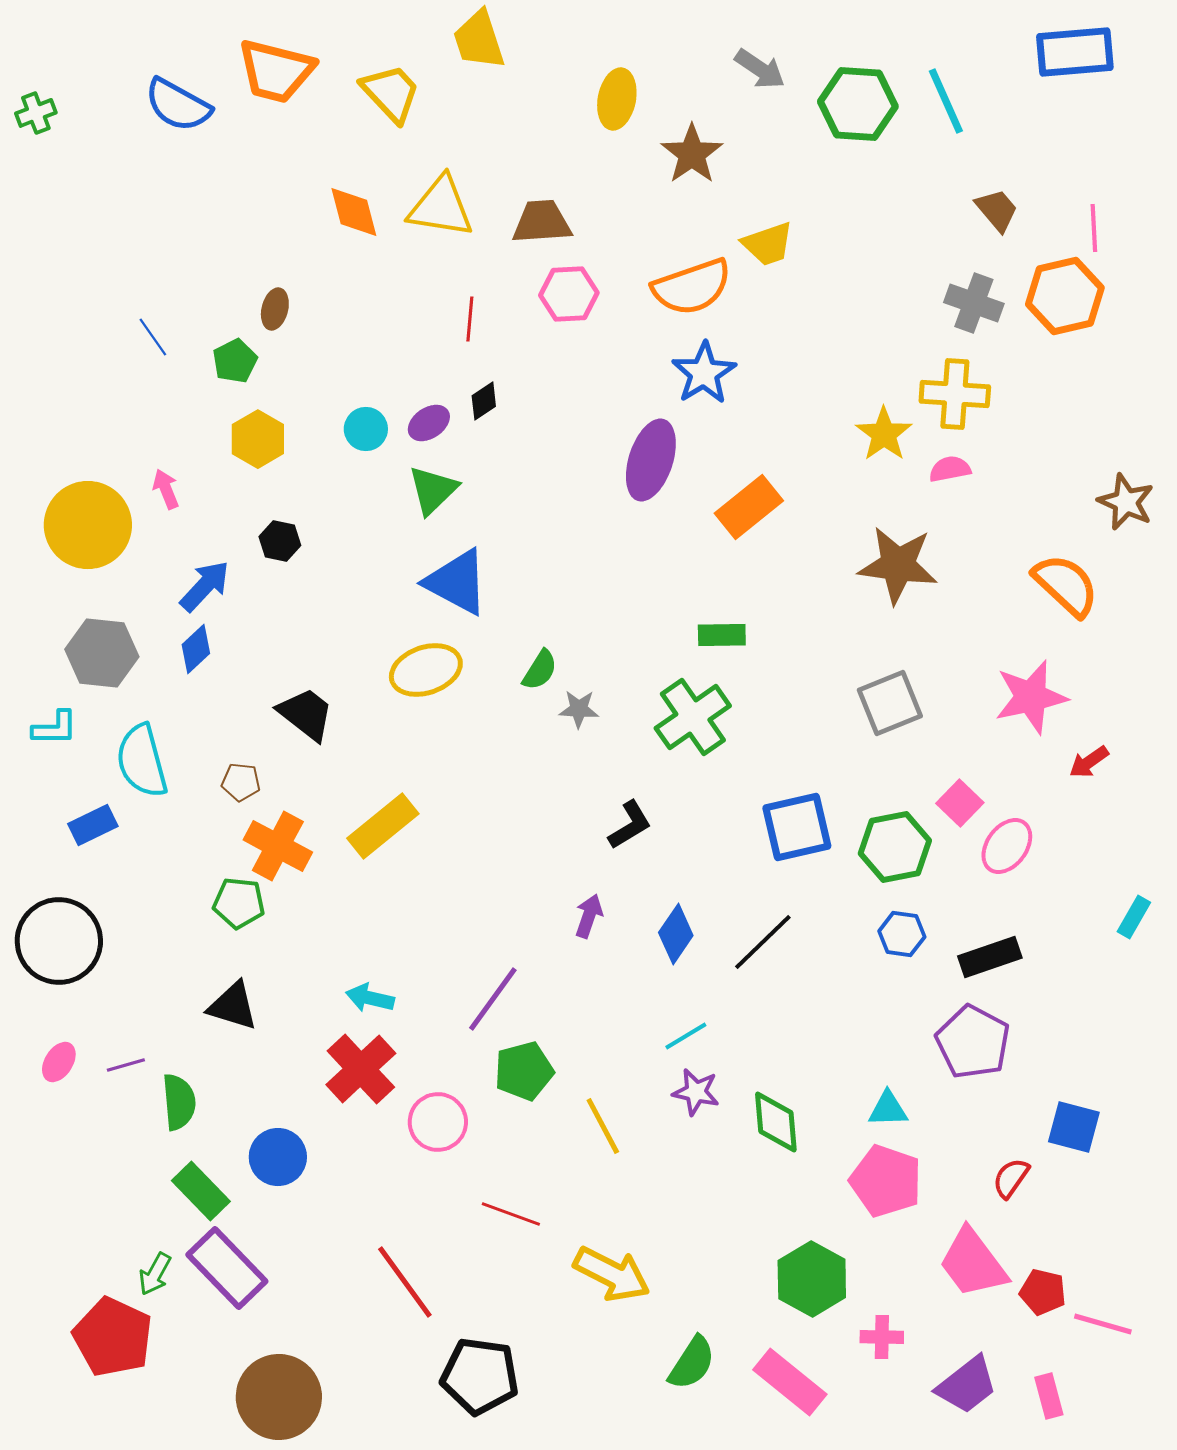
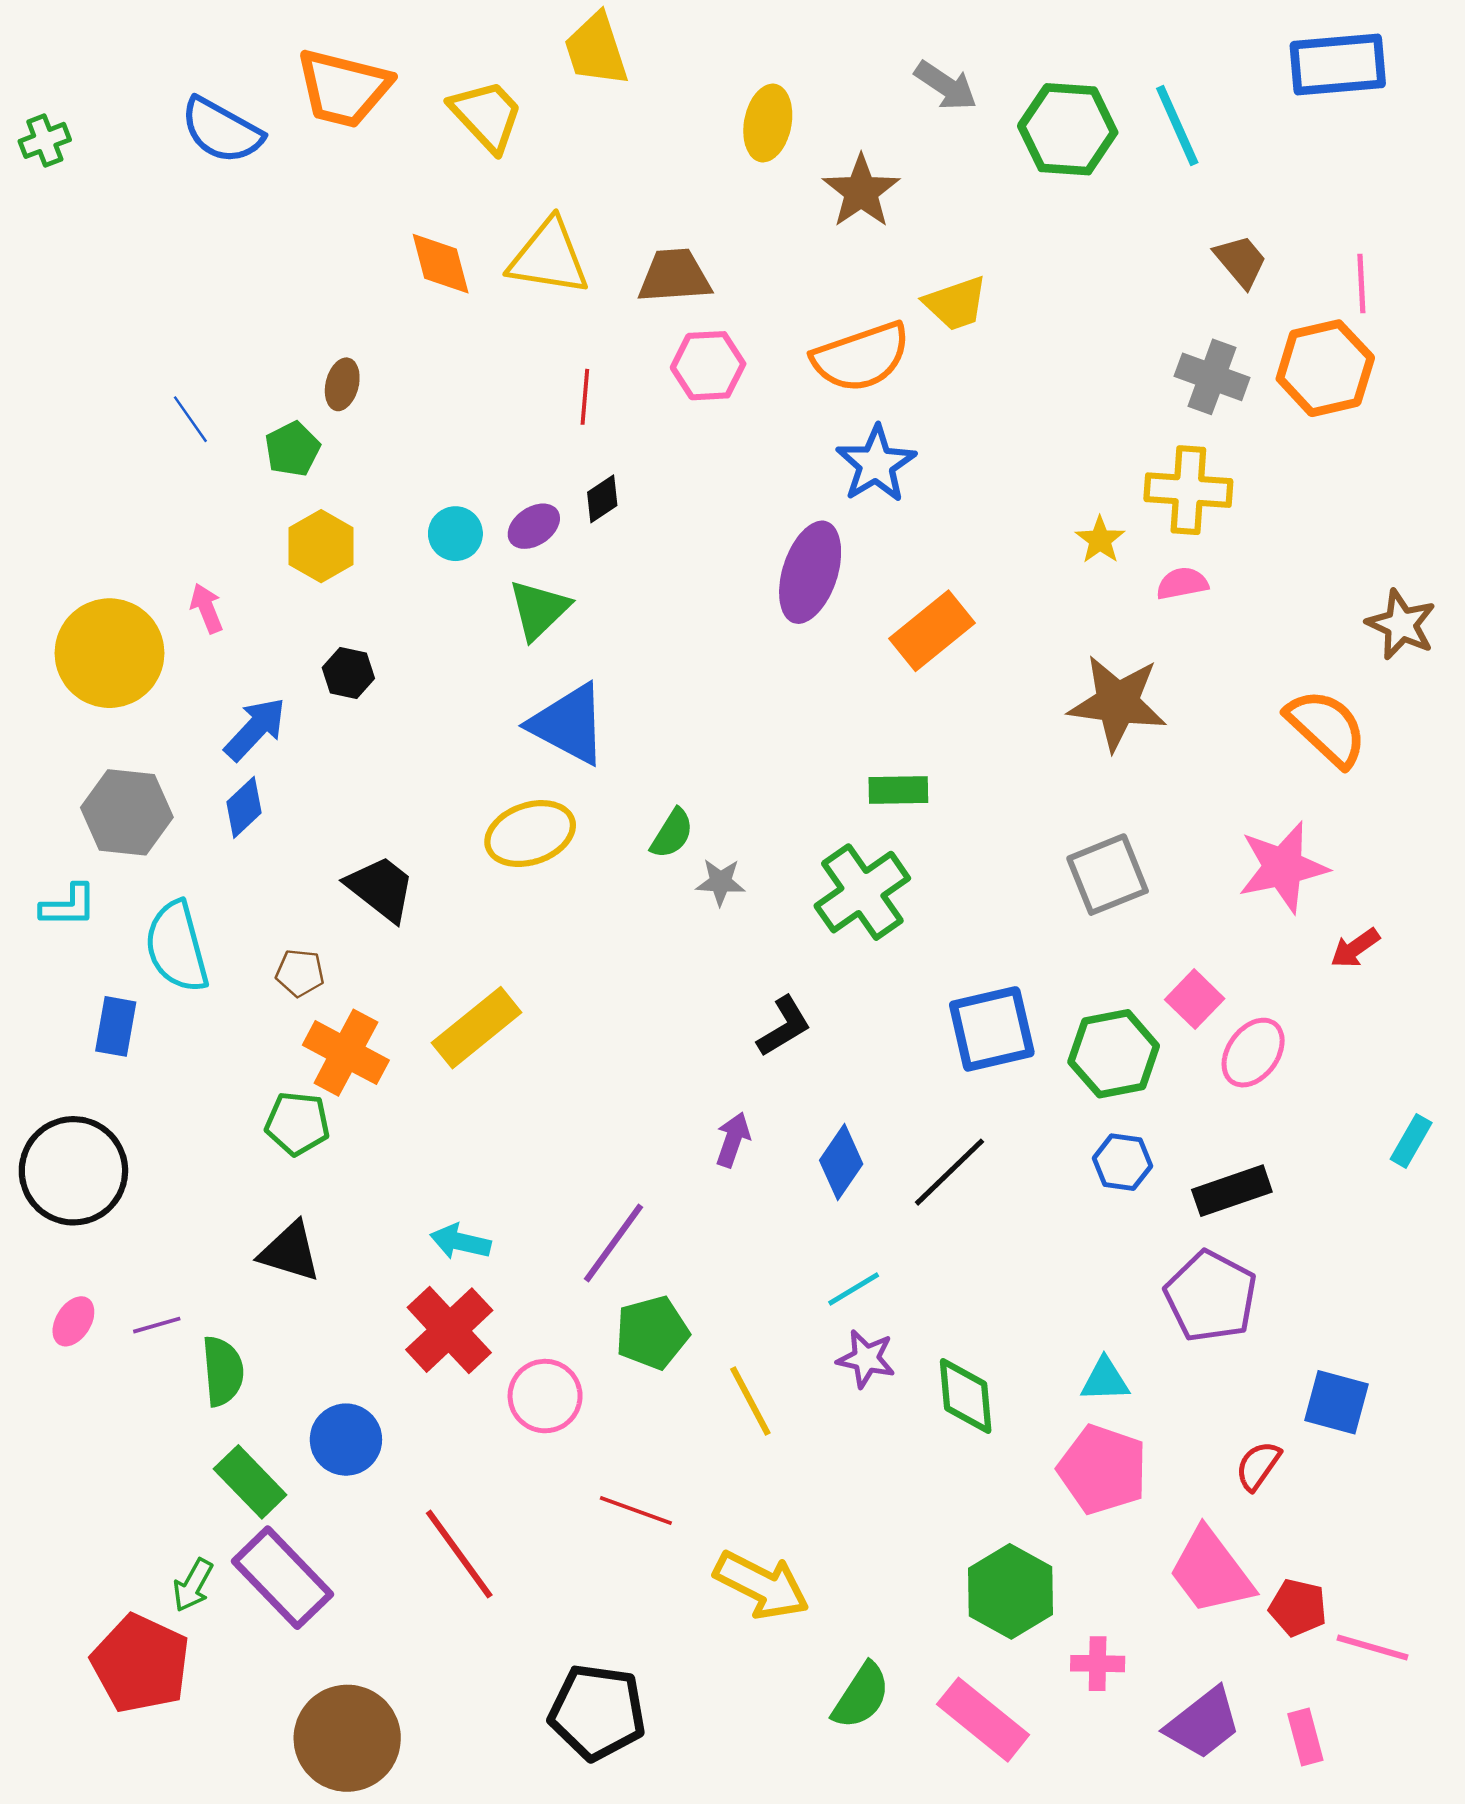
yellow star: (884, 434) -> (1100, 540), size x0.7
blue rectangle: (93, 825) -> (116, 1026), turned -54
red line: (405, 1282) -> (459, 1554), moved

